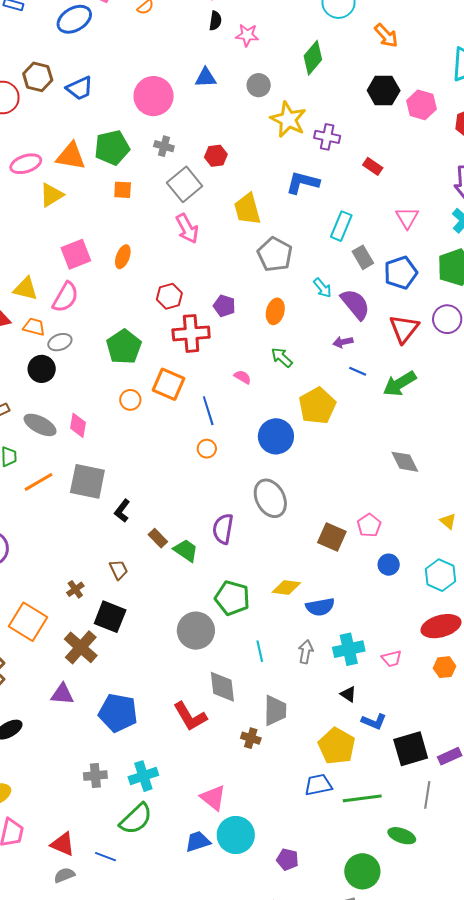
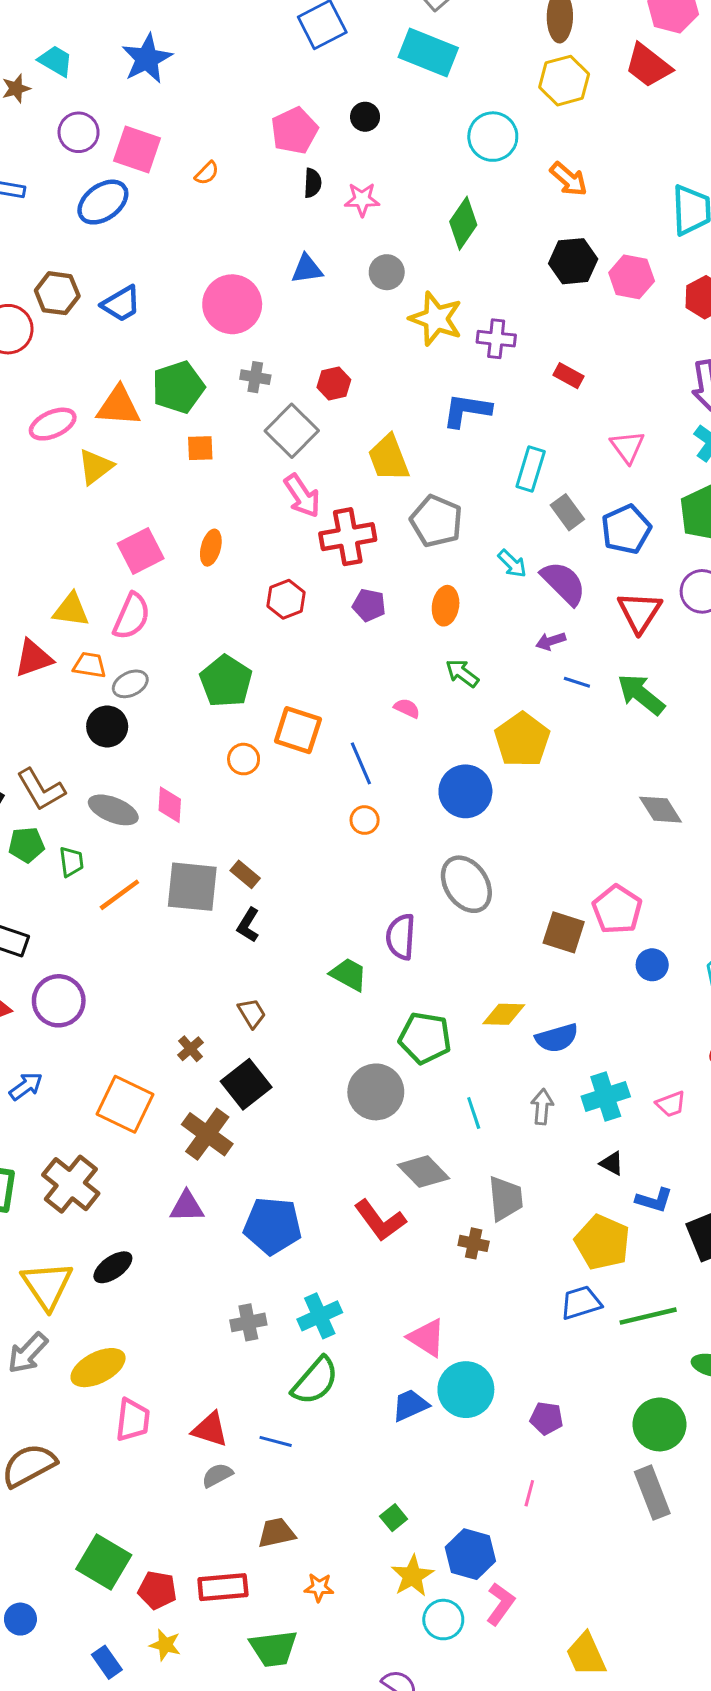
red cross: (191, 333) -> (348, 537), moved
green arrow: (400, 384) -> (641, 694), turned 76
pink pentagon: (369, 525) -> (617, 909), size x1.4
brown rectangle: (158, 538) -> (245, 874), moved
black square: (110, 617) -> (246, 1084), turned 36
gray diamond: (222, 687) -> (424, 1172), turned -32

